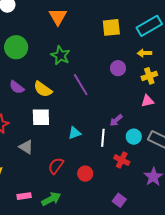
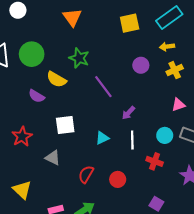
yellow semicircle: (43, 89) -> (57, 79), moved
pink triangle: (147, 101) -> (178, 105), moved
purple arrow: (116, 120) -> (128, 113), moved

